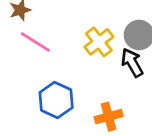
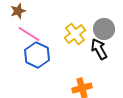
blue hexagon: (56, 100) -> (37, 55), moved

